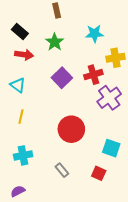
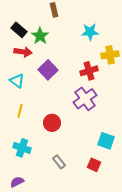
green star: (55, 42) -> (40, 36), moved
purple square: (62, 78) -> (48, 70), moved
purple cross: (109, 98) -> (85, 99), moved
red circle: (71, 129) -> (52, 123), moved, size x0.7
cyan cross: (23, 155) -> (22, 148), turned 30

